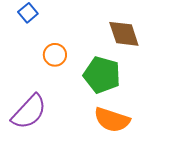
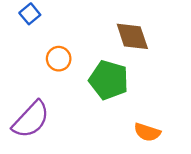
orange semicircle: (112, 120) -> (147, 132), moved, size x0.7

